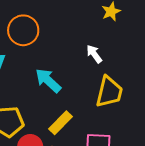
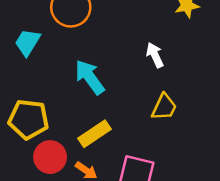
yellow trapezoid: (109, 92) -> (164, 107), size x0.7

